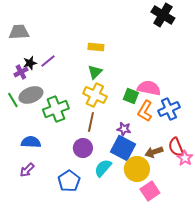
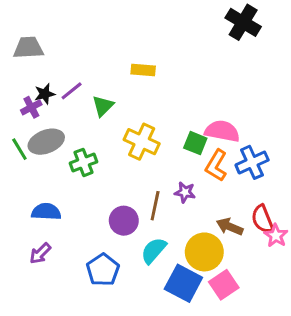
green triangle: (95, 72) -> (103, 106), moved
green cross: (56, 109) -> (84, 162), size x0.7
brown line: (91, 122) -> (155, 206), moved
blue square: (123, 148) -> (183, 283), moved
brown arrow: (154, 152) -> (230, 227), turned 42

